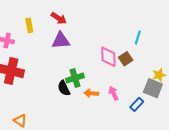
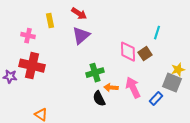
purple triangle: (61, 41) -> (81, 36), turned -36
black semicircle: (64, 88) -> (99, 99), moved
pink arrow: (113, 93) -> (133, 88), size x1.5

